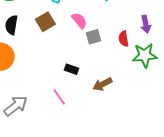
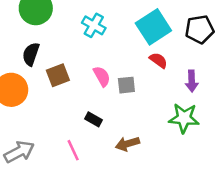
pink semicircle: (79, 21) -> (102, 76), moved
brown square: (45, 22) -> (58, 75), moved
red semicircle: (124, 39) -> (158, 60), moved, turned 126

